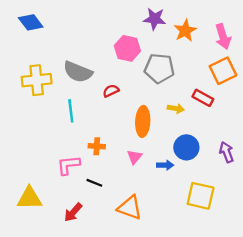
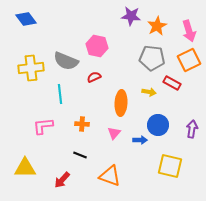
pink hexagon: (127, 48) -> (97, 46), moved
gray pentagon: (159, 68) -> (152, 58), moved
purple arrow: (227, 152) -> (192, 129), turned 30
pink L-shape: (68, 165) -> (43, 126), moved

